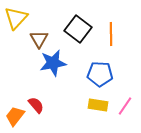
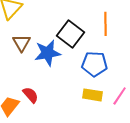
black square: (78, 29) -> (71, 34), moved
brown triangle: (39, 39) -> (22, 43), moved

